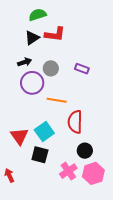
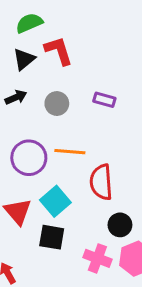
red L-shape: (55, 34) -> (59, 51), turned -110
purple circle: (32, 83) -> (29, 158), moved
pink cross: (68, 171) -> (97, 258), turned -30

